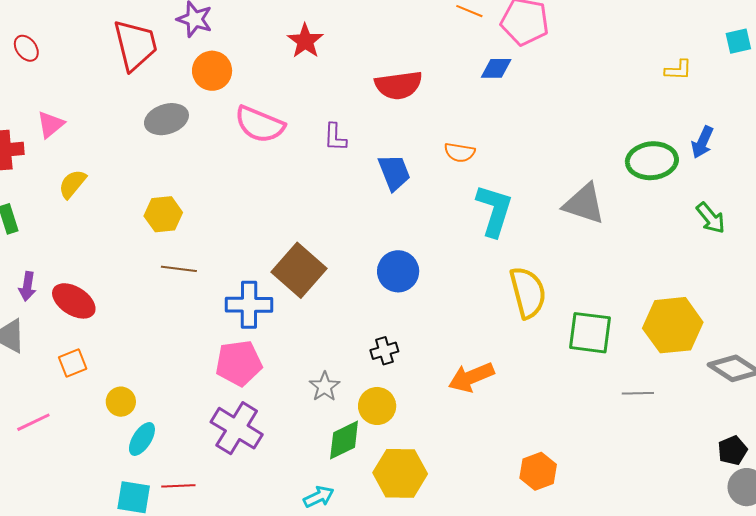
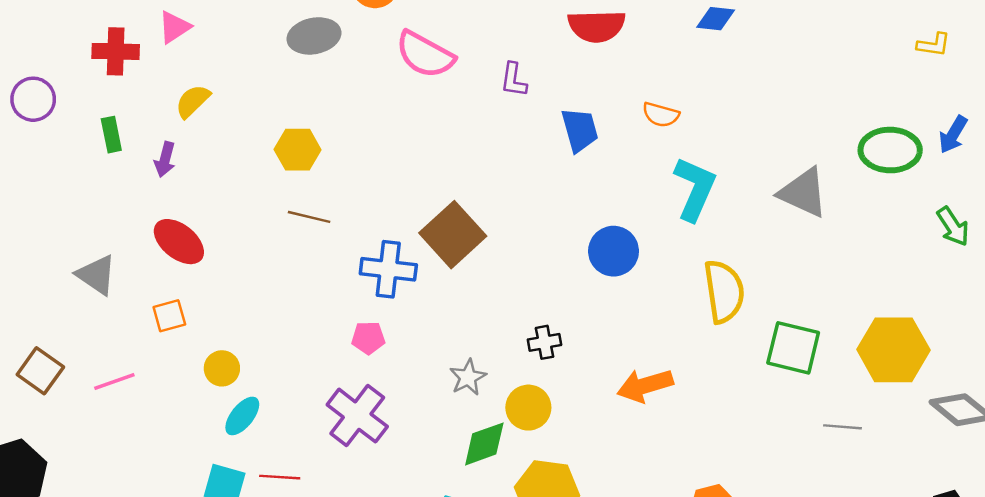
blue circle: (398, 271) -> (614, 251), moved
purple arrow: (27, 286) -> (165, 159), moved
pink pentagon: (239, 363) -> (368, 338), size x0.6

